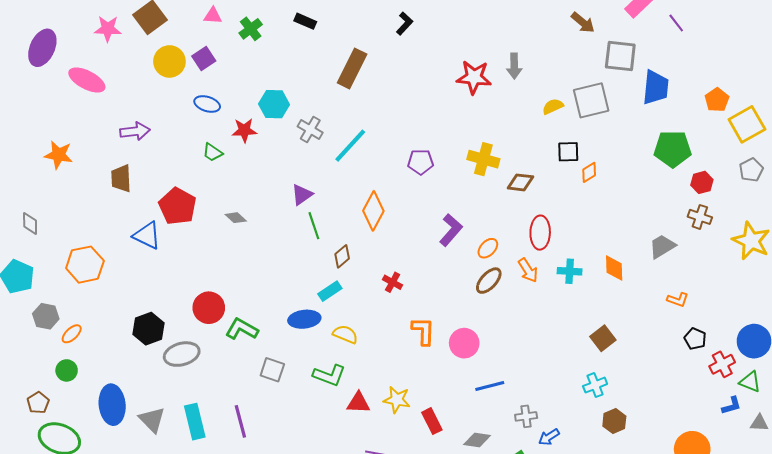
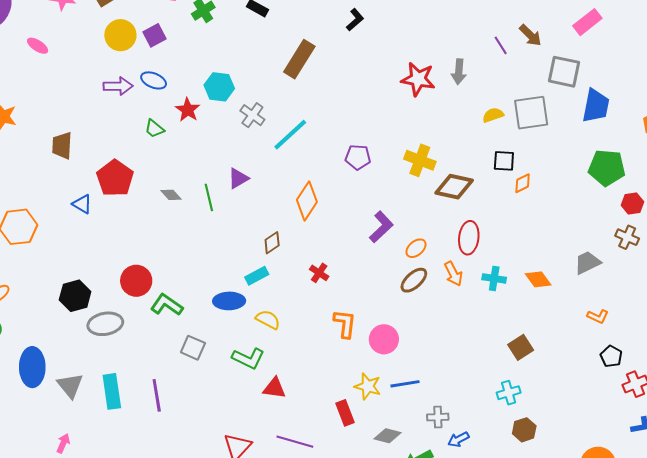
purple line: (676, 23) -> (501, 45), moved
pink ellipse: (87, 80) -> (38, 46), size x0.6
red star: (244, 130) -> (188, 110), turned 30
purple arrow: (135, 131) -> (118, 86), moved
brown diamond: (520, 182) -> (454, 187), size x1.4
green line: (314, 226) -> (209, 197), moved
blue triangle: (147, 235) -> (82, 204), size x0.7
orange diamond: (614, 268) -> (538, 279), turned -40
yellow star: (397, 400) -> (368, 386), moved

